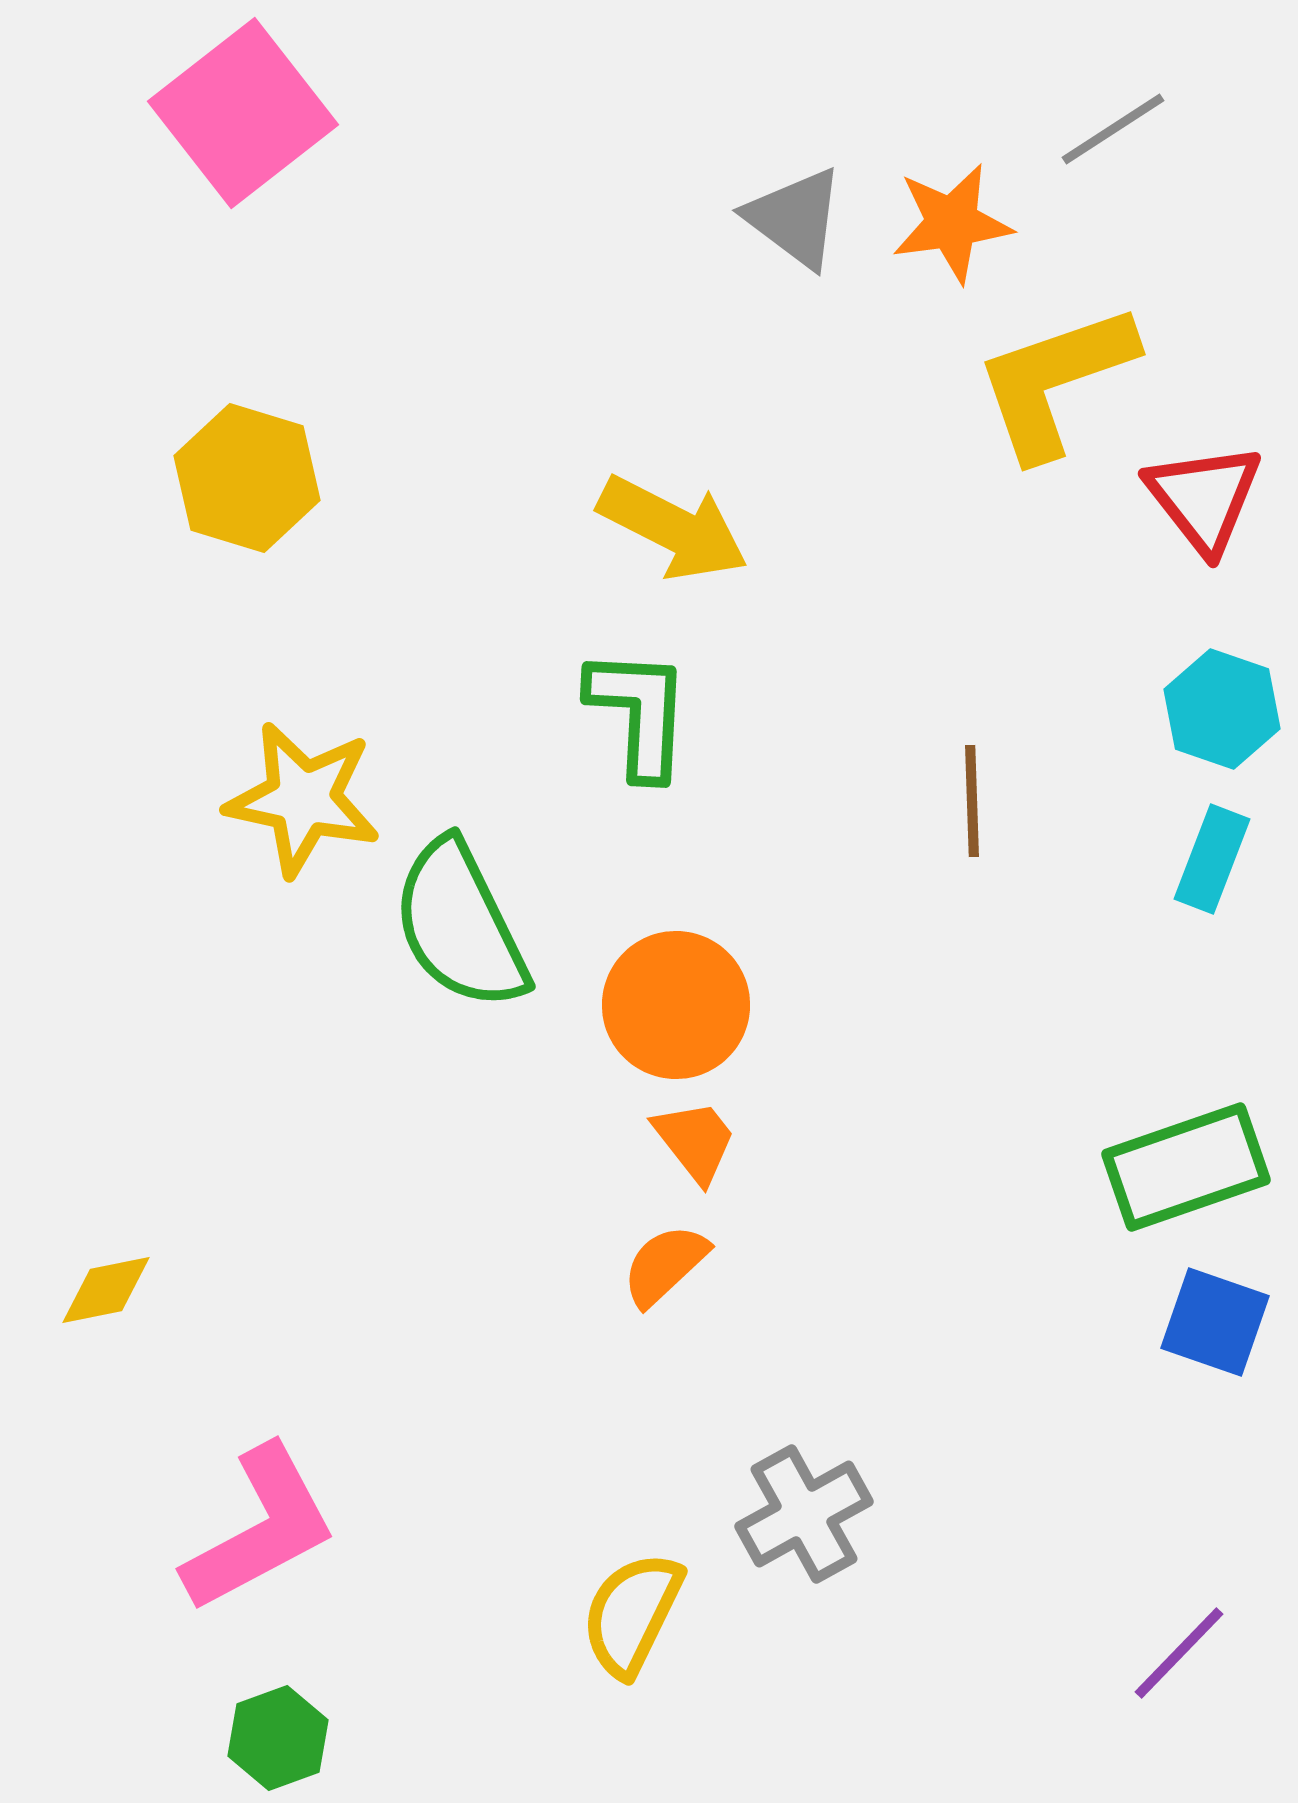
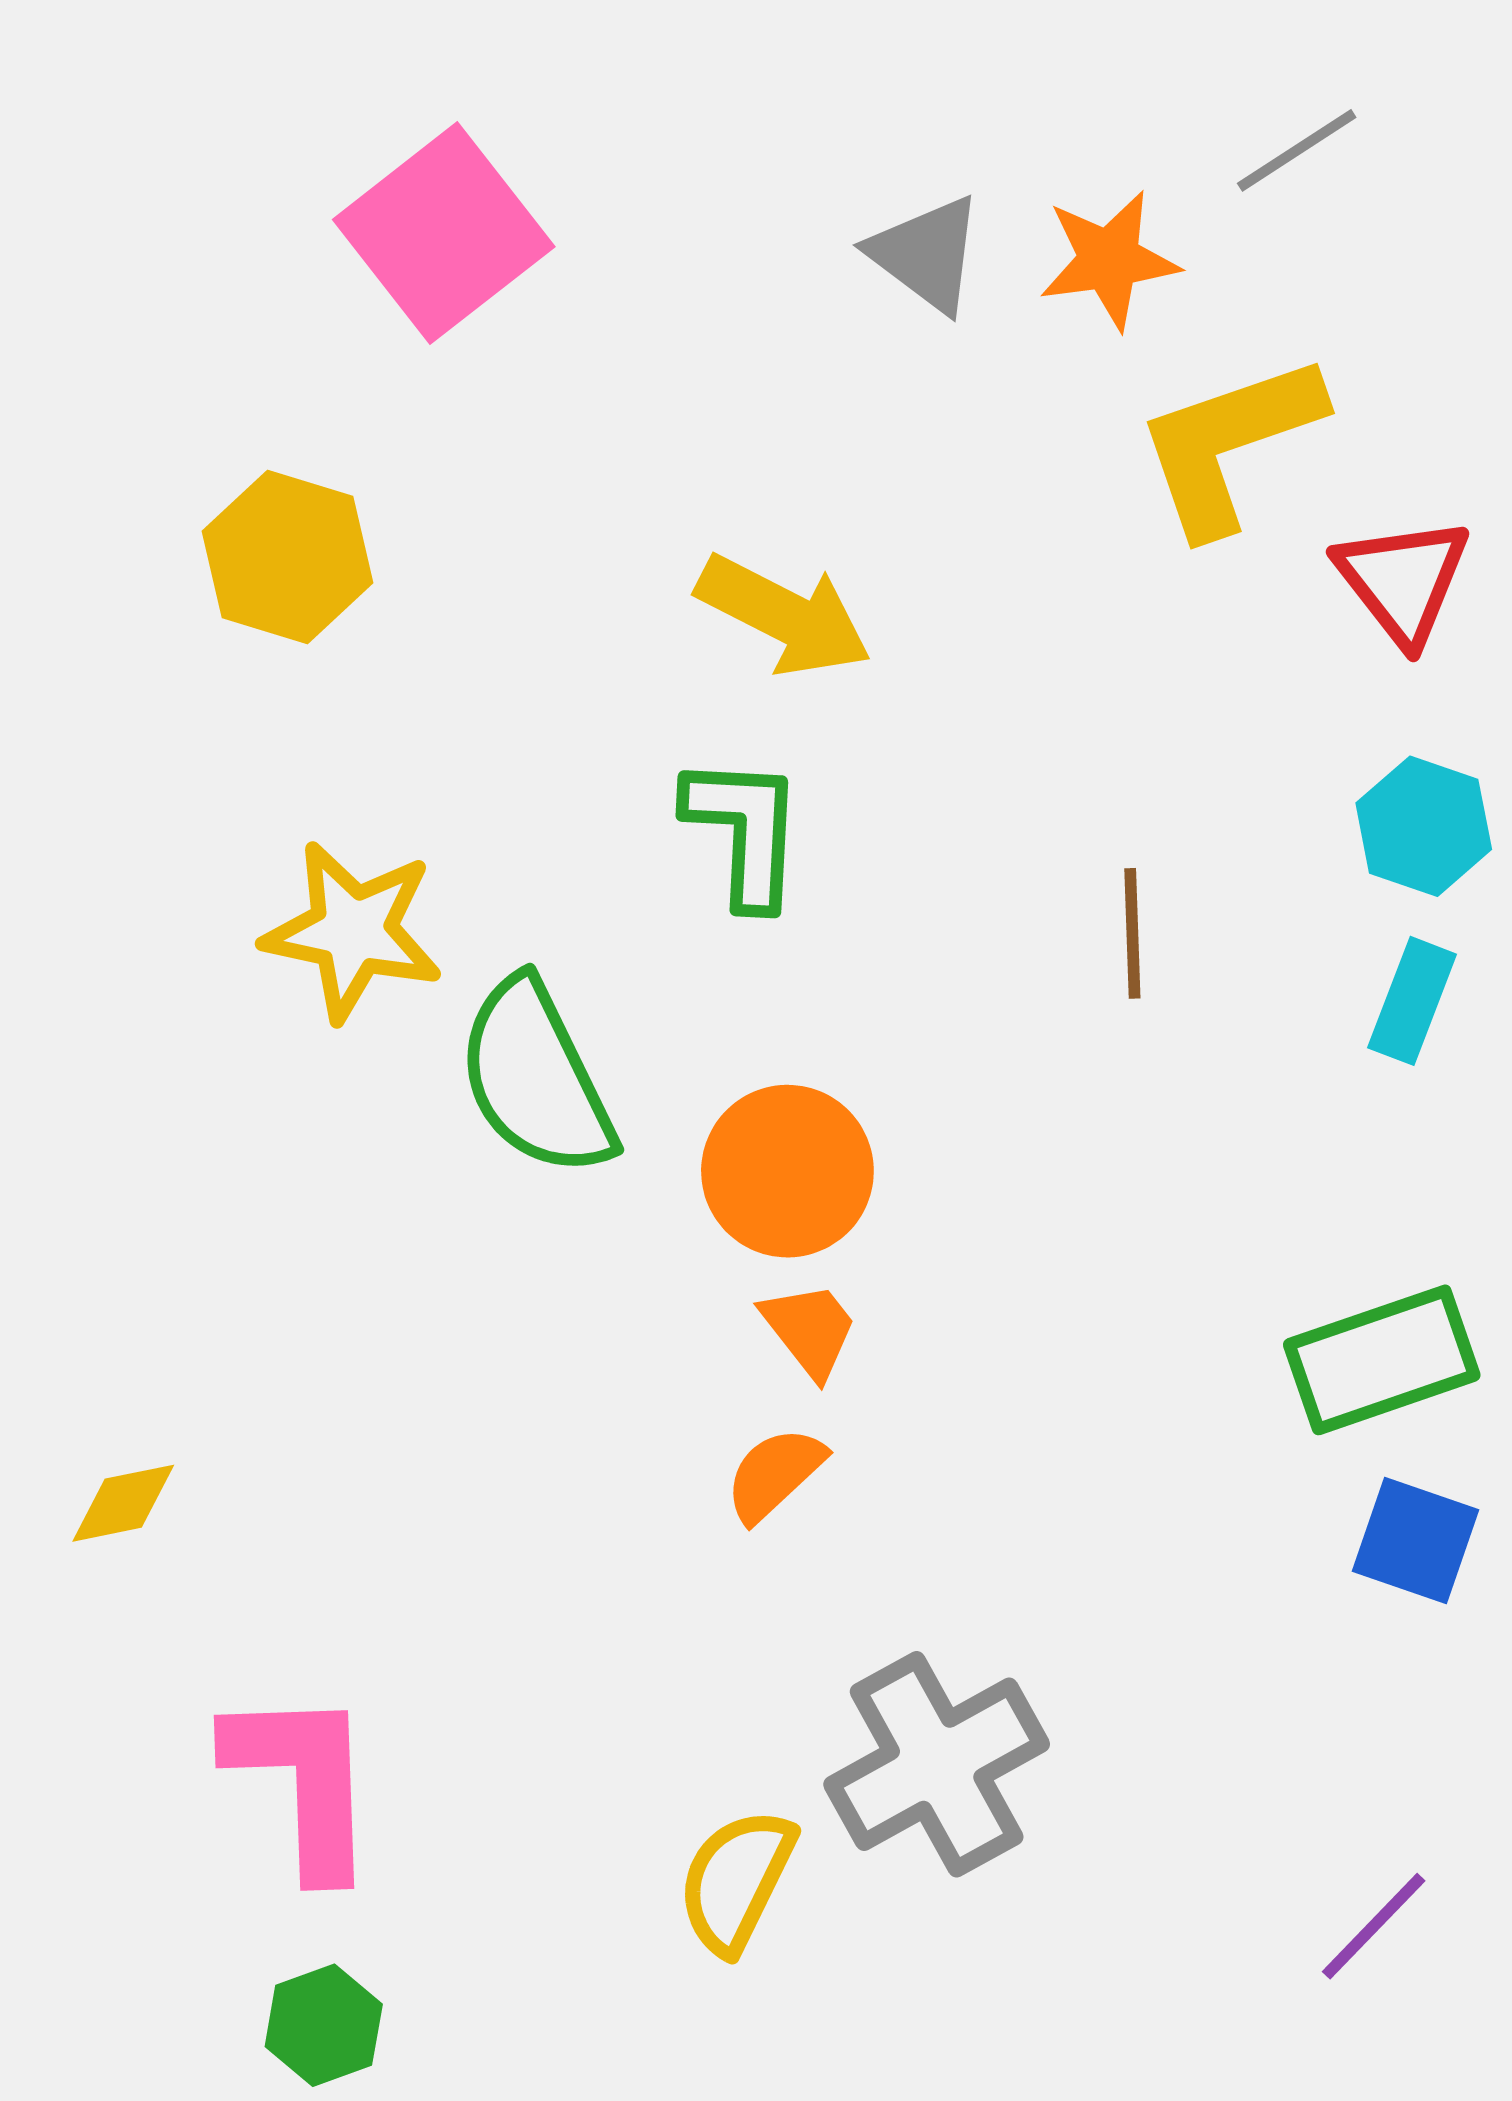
pink square: (243, 113) -> (444, 233), moved
gray cross: (804, 1514) -> (937, 1764), size x1.4
pink L-shape: (260, 1529) -> (303, 1782), turned -64

